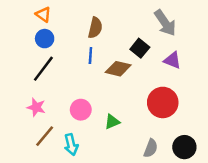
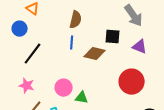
blue circle: (45, 39) -> (20, 29), moved
black square: (140, 48) -> (113, 37), turned -35
green triangle: (112, 122) -> (82, 98), moved, turned 32

